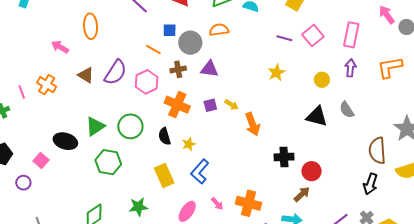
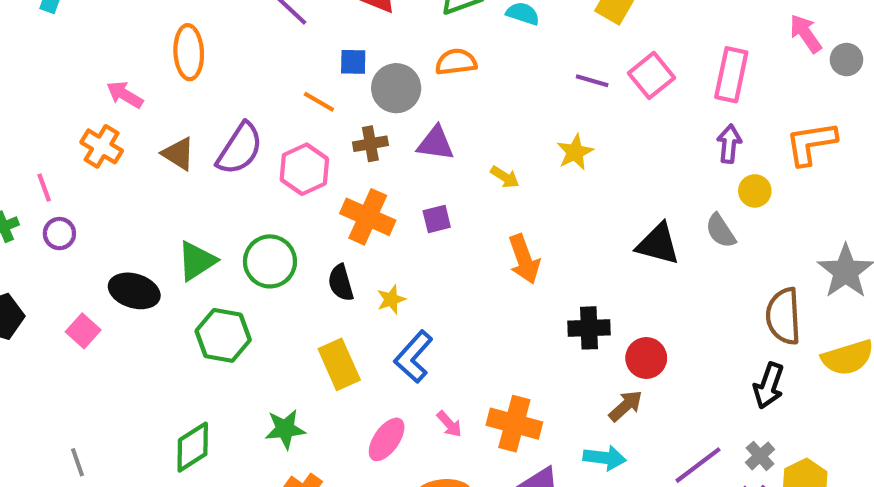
yellow circle: (322, 80) -> (755, 191), moved
orange cross: (47, 85) -> (102, 146), moved
yellow arrow: (232, 105) -> (505, 177), moved
purple circle: (23, 183) -> (59, 234), moved

